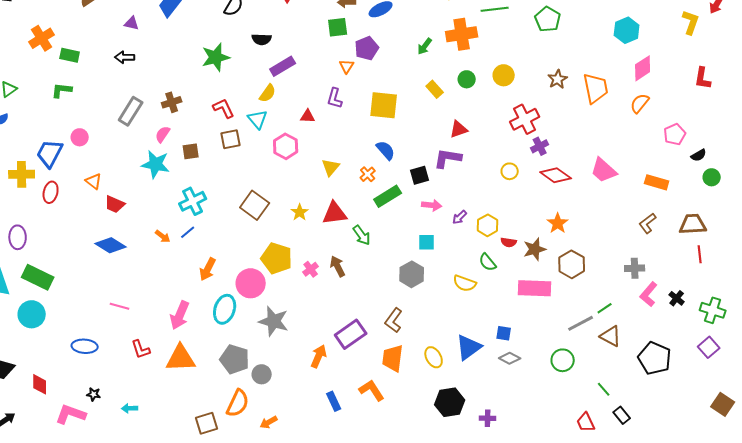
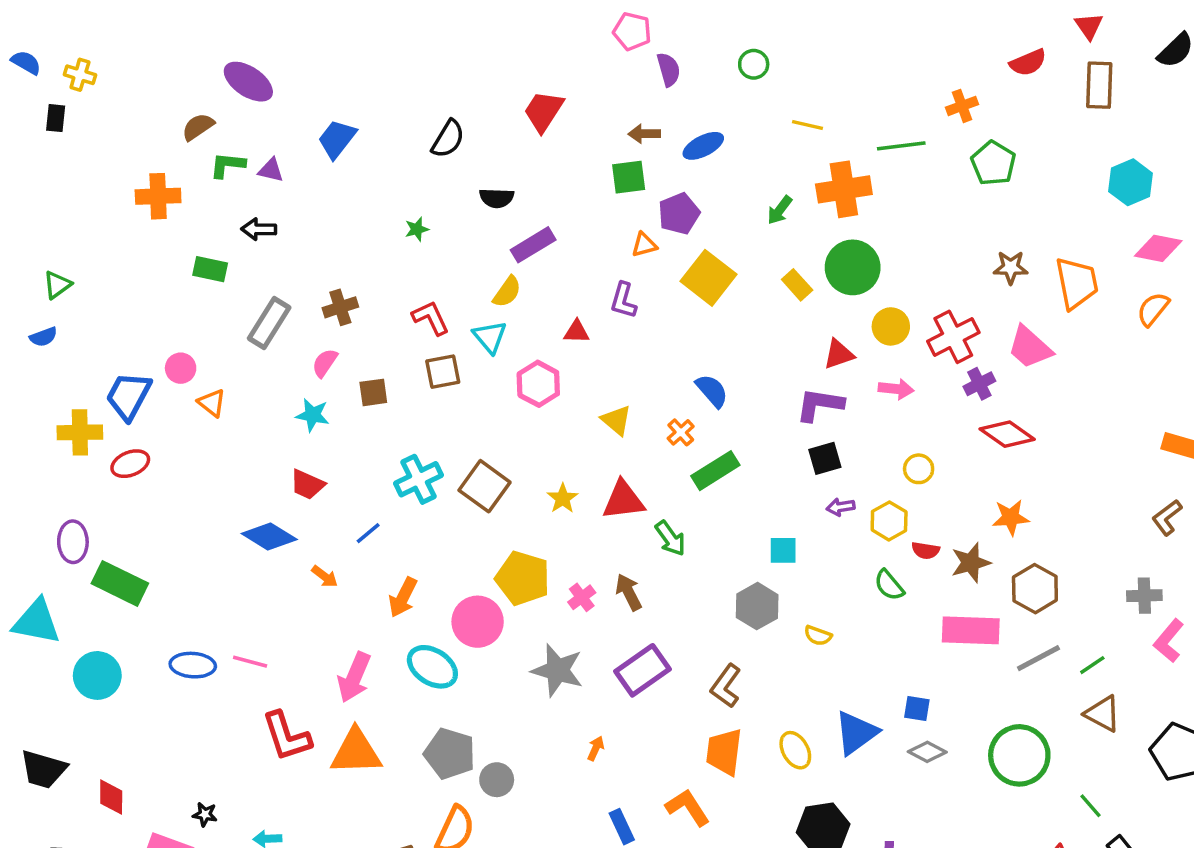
orange cross: (42, 38) -> (158, 196), moved, turned 30
green rectangle: (70, 55) -> (210, 269), moved
green star: (216, 57) -> (417, 229), size x0.5
orange triangle: (347, 66) -> (644, 245), turned 42
pink diamond: (643, 68) -> (1158, 248), turned 44
yellow circle: (504, 75) -> (891, 326), moved
green circle: (467, 79) -> (853, 267), size x1.8
brown star: (558, 79) -> (1011, 267), turned 30
green L-shape: (62, 90) -> (227, 165), moved
yellow square: (384, 105) -> (709, 278), moved, turned 32
cyan star: (156, 164) -> (313, 415), size x0.7
yellow triangle: (331, 167) -> (616, 420), turned -30
pink trapezoid: (604, 170) -> (1030, 347), moved
yellow circle: (510, 171) -> (919, 469), moved
black square: (420, 175) -> (825, 458), moved
orange triangle: (94, 181) -> (212, 403), moved
red ellipse: (51, 192) -> (130, 464), turned 55
cyan cross: (193, 201) -> (419, 479), moved
red trapezoid: (115, 204) -> (307, 484), moved
pink arrow: (432, 205) -> (896, 389), moved
purple arrow: (460, 217) -> (840, 507), turned 35
orange star: (558, 223) -> (1011, 517), turned 30
orange arrow: (163, 236) -> (325, 577), moved
blue diamond: (111, 245) -> (269, 537), moved
green rectangle: (38, 277) -> (120, 583), moved
yellow semicircle: (465, 283) -> (818, 636), moved, size x0.7
cyan ellipse: (225, 309) -> (432, 667), turned -76
gray star: (274, 321) -> (557, 670), moved
gray line: (581, 323) -> (1038, 658), moved
purple rectangle: (351, 334) -> (643, 670), moved
blue ellipse: (85, 346) -> (193, 665), moved
red L-shape: (141, 349) -> (287, 736), size x1.5
orange arrow: (319, 356) -> (596, 748), size x0.6
green circle: (563, 360) -> (1019, 755), size x1.5

